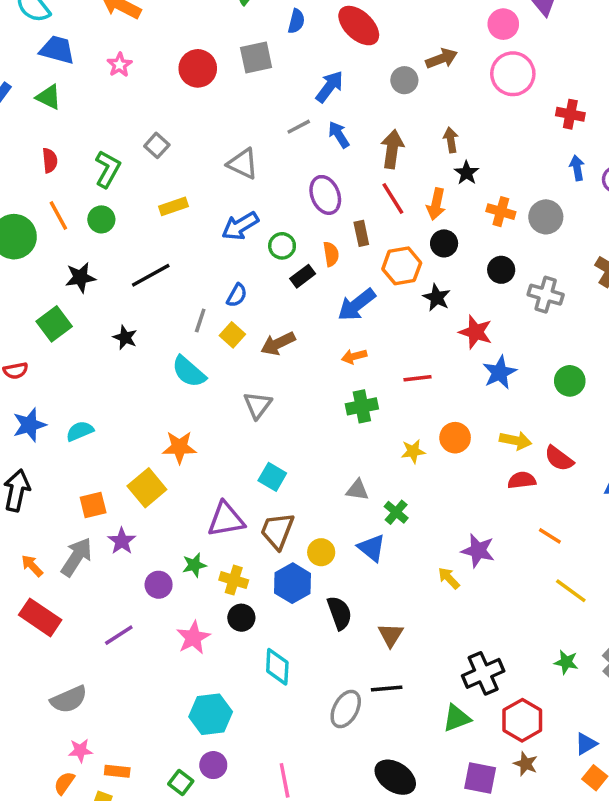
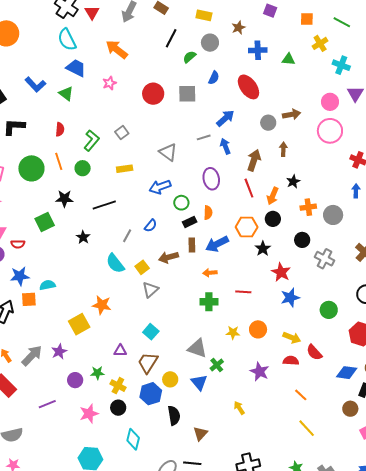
brown arrow: (451, 140) -> (283, 149), moved
orange cross: (501, 212) -> (308, 207), turned -35
brown rectangle: (361, 233) -> (192, 245), moved
yellow square: (232, 335) -> (142, 267), moved
gray triangle: (357, 490) -> (197, 348), size x1.5
orange square: (93, 505) -> (29, 299), moved
purple triangle: (226, 519) -> (120, 351), size x0.6
purple star: (478, 551) -> (260, 372), moved

